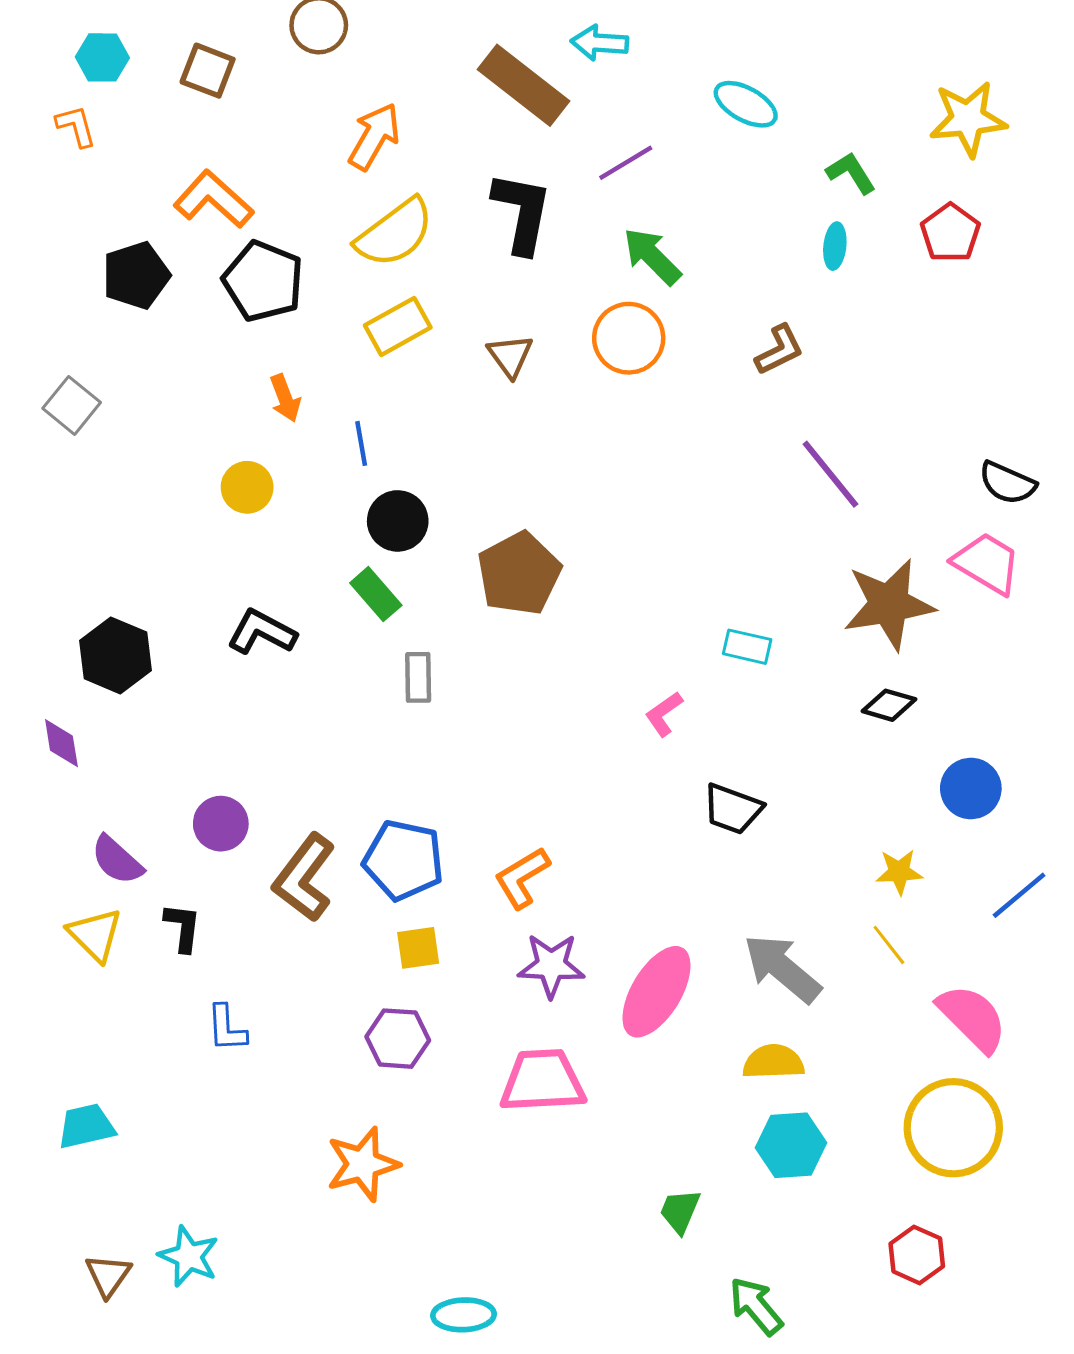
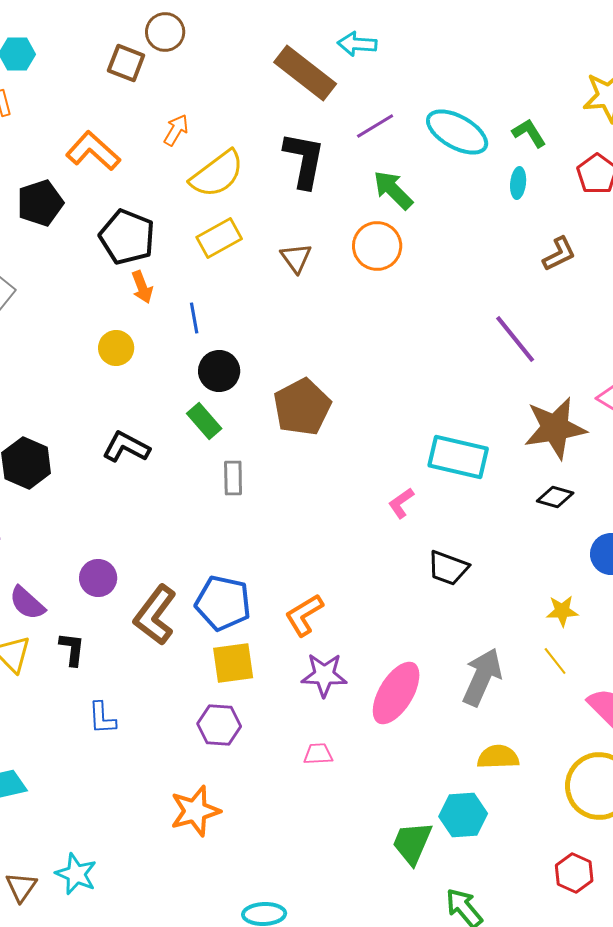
brown square: (208, 71) -> (126, 63), moved
cyan ellipse: (746, 104) -> (457, 132), moved, size x1.4
orange arrow: (374, 136) -> (176, 130), moved, size x0.7
black pentagon: (263, 281) -> (127, 237), moved
brown L-shape: (779, 350) -> (559, 254), moved
cyan rectangle: (747, 647) -> (458, 457), size x1.8
yellow square: (418, 948) -> (233, 663), size x1.4
gray arrow: (782, 968) -> (482, 677), turned 74
yellow semicircle: (773, 1062) -> (498, 757), moved
pink trapezoid: (542, 1081) -> (318, 754), size x0.5
cyan hexagon: (791, 1145) -> (463, 815), moved
green trapezoid: (680, 1211) -> (412, 843), size x1.4

